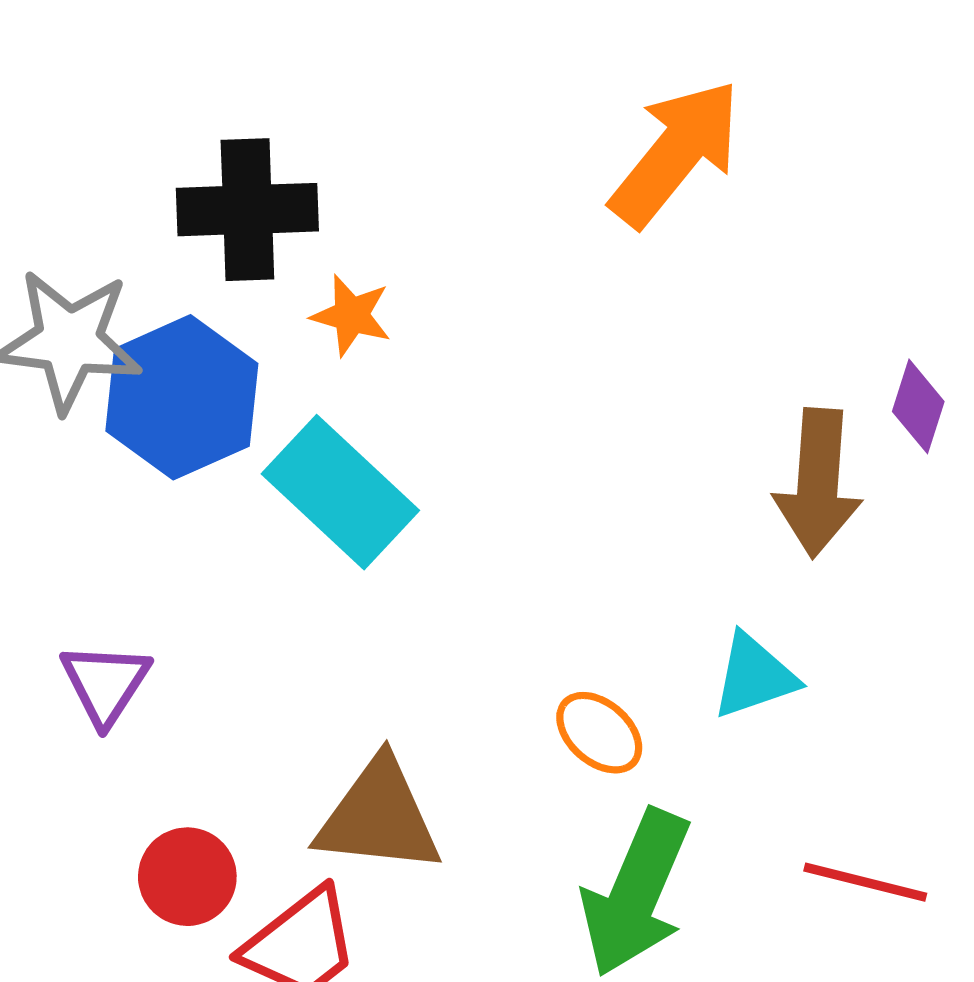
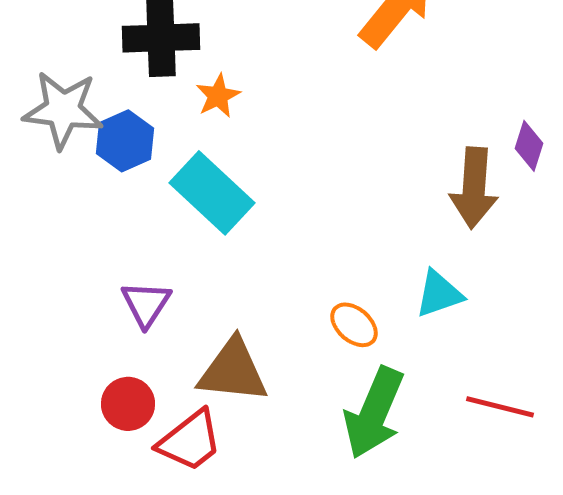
orange star: (351, 315) -> (218, 96), turned 30
blue hexagon: (182, 397) -> (125, 141), size x0.7
purple triangle: (105, 683) -> (146, 304), moved

